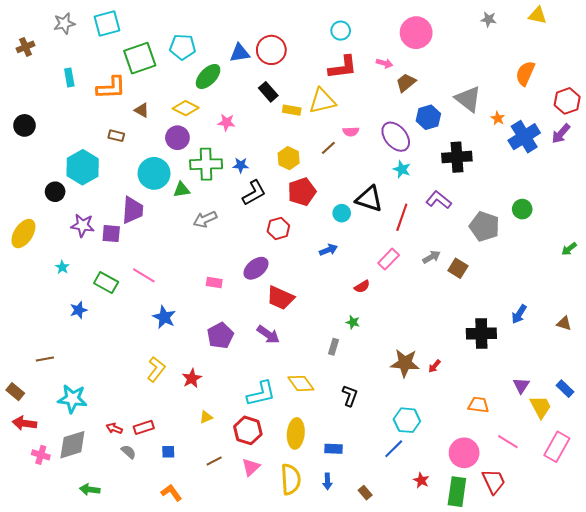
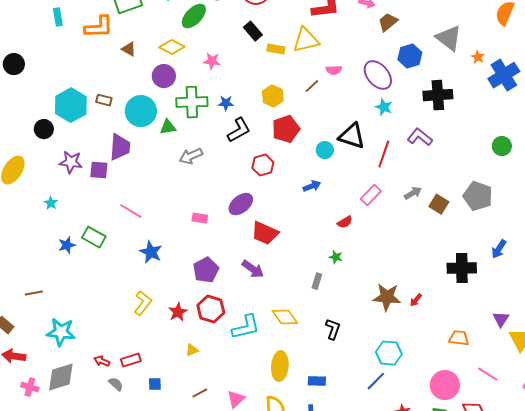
brown rectangle: (116, 136) -> (104, 100), moved
gray pentagon: (484, 226) -> (478, 196), moved
green rectangle: (106, 283) -> (94, 237), moved
red hexagon: (248, 430) -> (211, 309), moved

